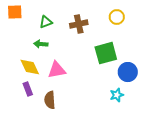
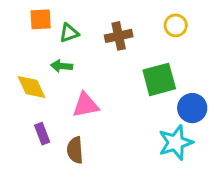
orange square: (15, 12) -> (41, 19), moved
yellow diamond: (30, 67) -> (32, 87), moved
cyan star: (117, 95) -> (176, 143), size x1.6

